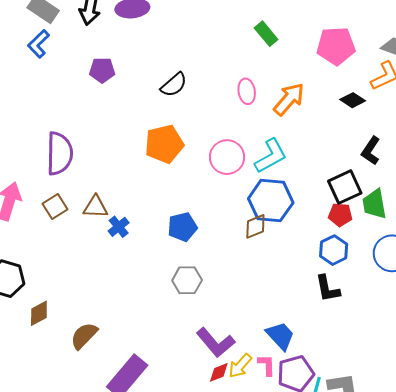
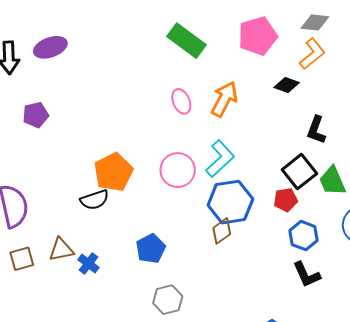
green rectangle: (266, 34) -> (187, 41), size x1.5
black semicircle: (174, 85) -> (95, 200), moved, turned 36
brown square: (55, 206) -> (22, 259), turned 30
red pentagon: (340, 215) -> (286, 200), moved

